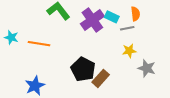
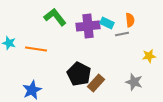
purple cross: (92, 20) -> (88, 26), turned 30
yellow star: (129, 51) -> (149, 56), moved
gray star: (147, 68) -> (134, 82), moved

